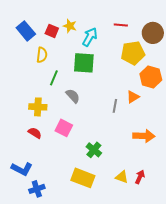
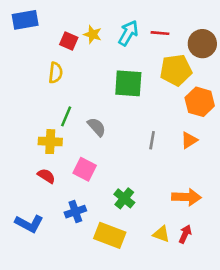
blue rectangle: (26, 31) -> (25, 20), moved, turned -60
cyan arrow: (90, 37) -> (128, 33), moved
green square: (84, 63) -> (128, 83), moved
green line: (54, 78) -> (66, 116), moved
orange triangle: (133, 97) -> (189, 140), moved
orange arrow: (144, 136) -> (186, 197), moved
blue cross: (37, 189) -> (75, 212), moved

